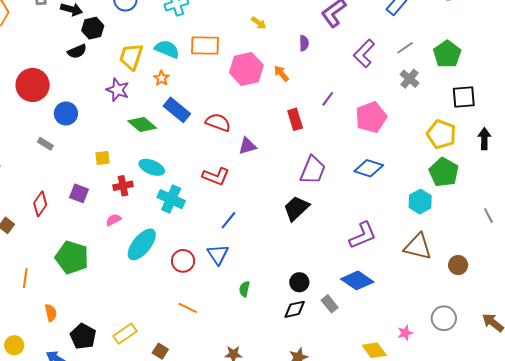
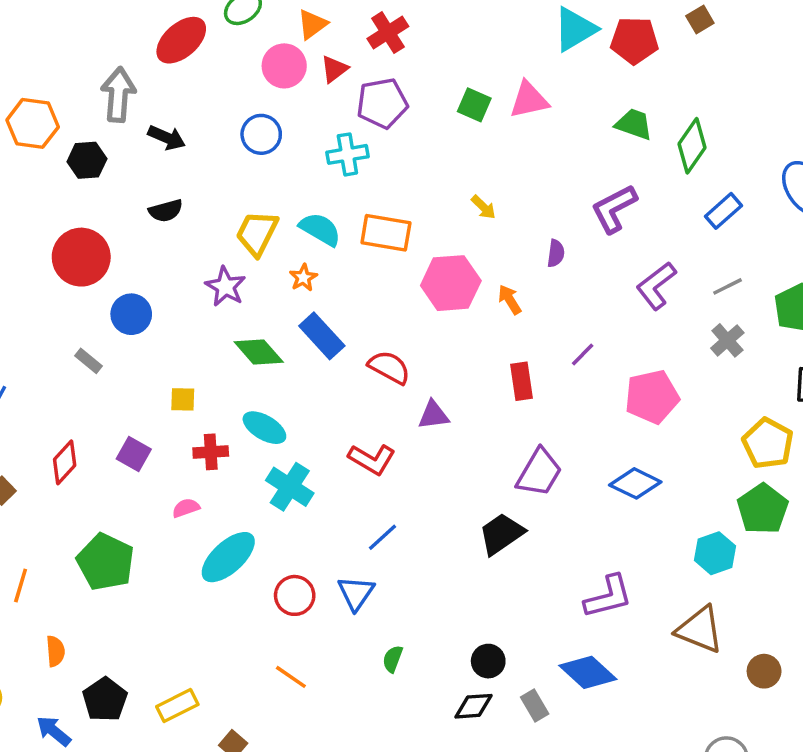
black hexagon: (93, 28) -> (87, 160), moved

